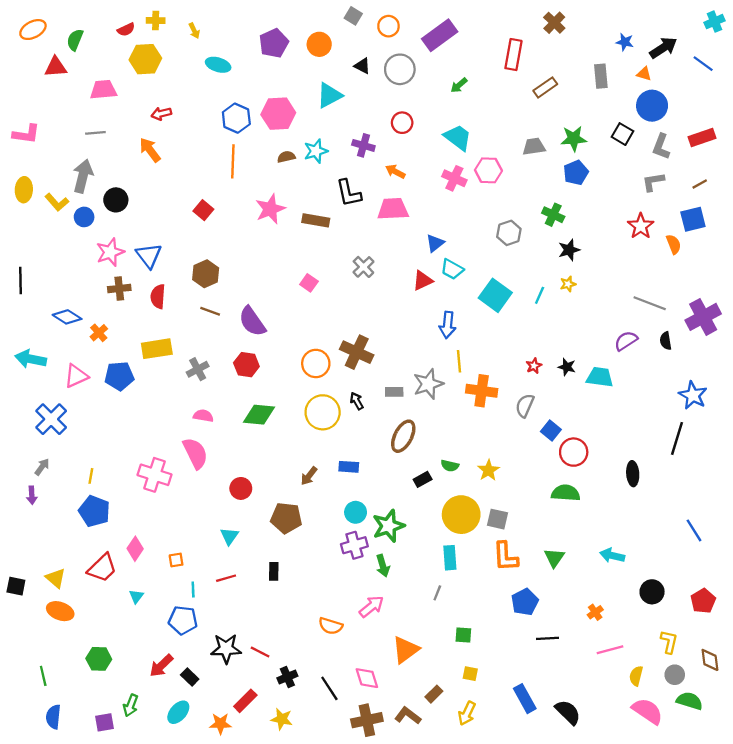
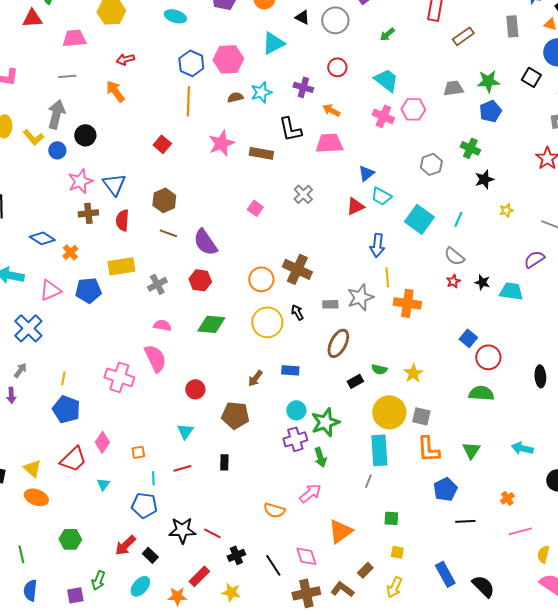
yellow star: (568, 284) -> (506, 210), moved
gray semicircle: (525, 406) -> (454, 256), moved, turned -75
cyan rectangle: (450, 558) -> (379, 450), size x1.4

